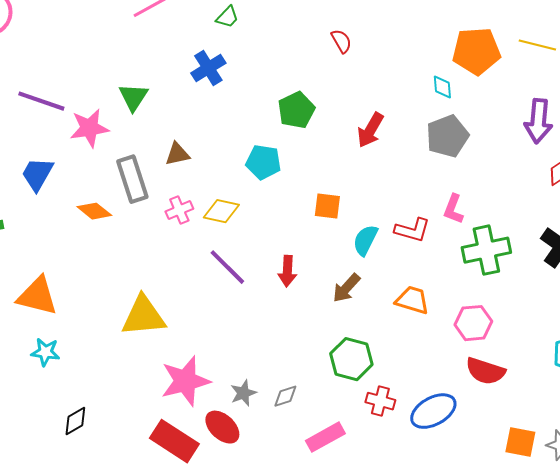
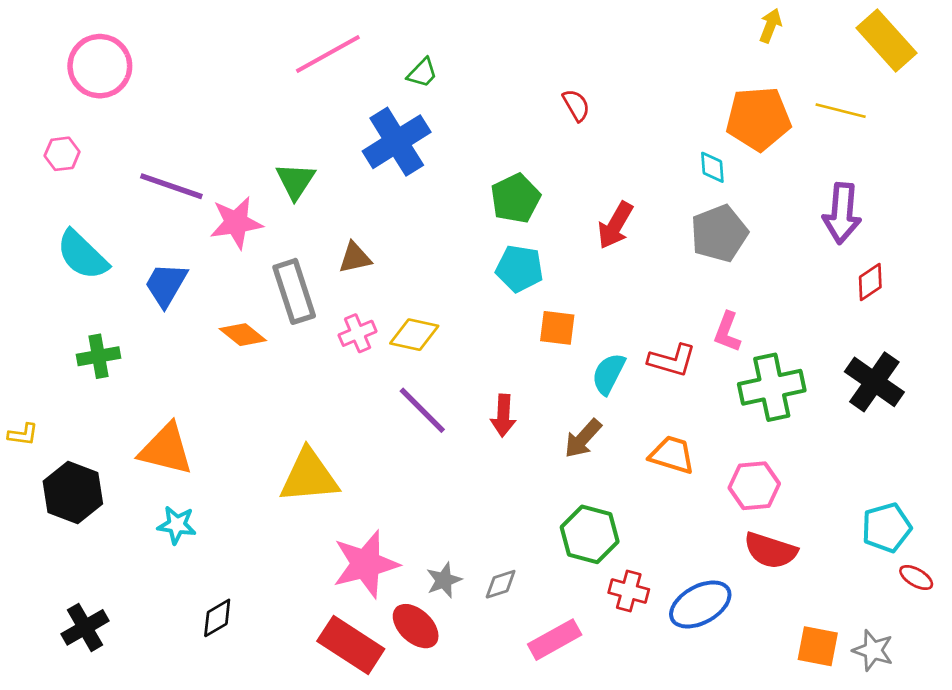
blue cross: (208, 68) -> (397, 142), size x1.4
cyan pentagon: (263, 162) -> (519, 269), moved

